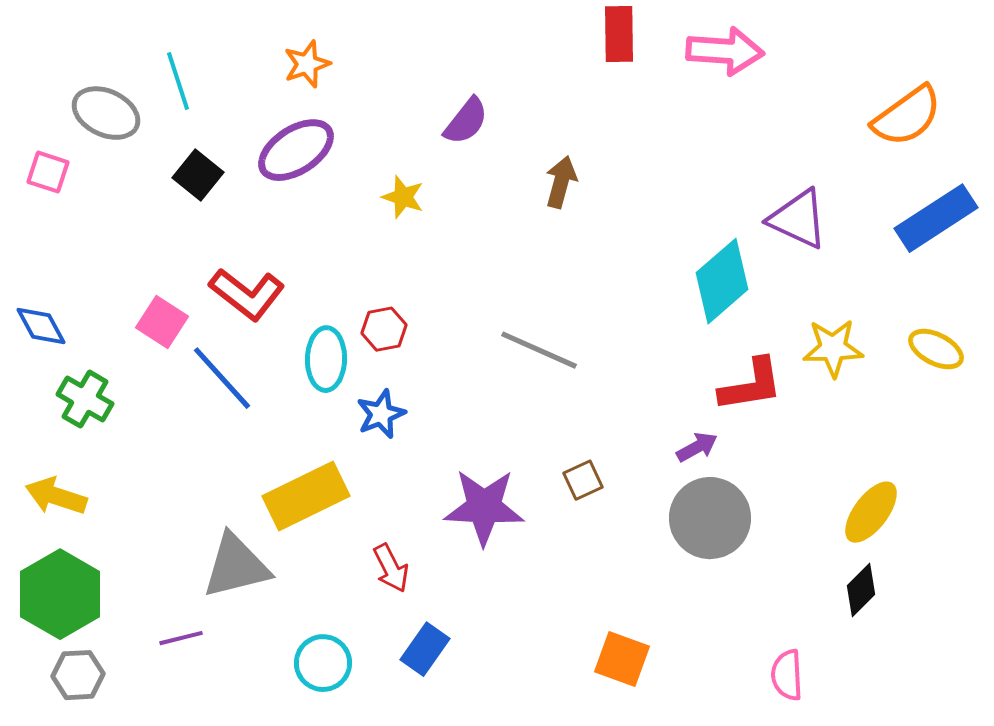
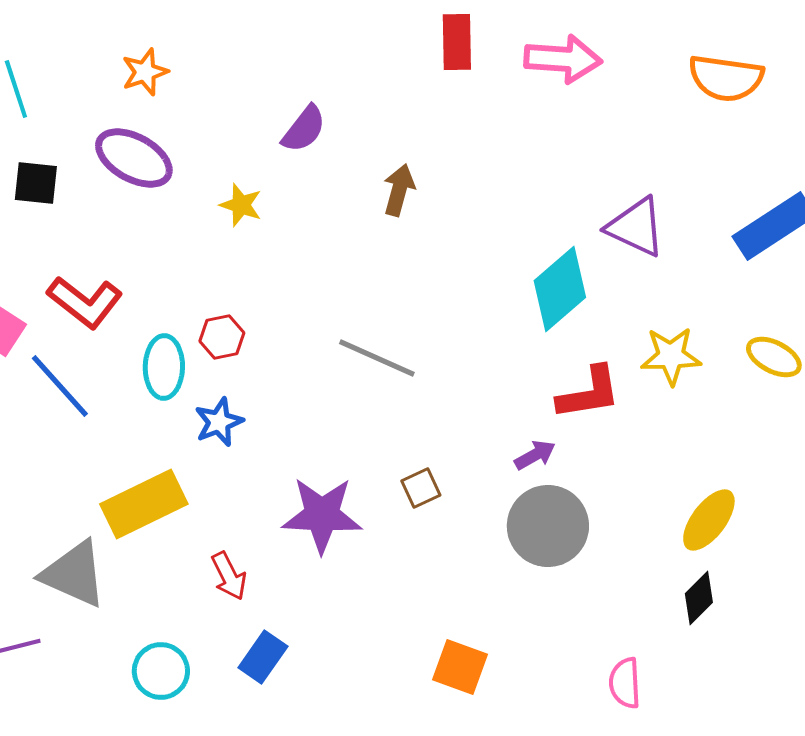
orange semicircle: (907, 116) -> (726, 78), moved, turned 44
purple ellipse: (296, 150) -> (134, 158), turned 62
black square: (198, 175) -> (36, 183), turned -33
gray triangle: (236, 566) -> (74, 574), turned 38

